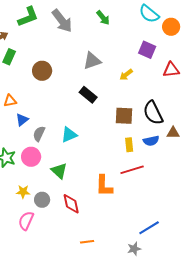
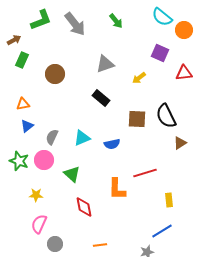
blue triangle: (22, 120) -> (27, 126), moved
brown triangle: (173, 133) -> (180, 143), moved, turned -32
blue semicircle: (151, 141) -> (112, 144), moved
yellow rectangle: (129, 145) -> (169, 200), moved
gray circle: (42, 200) -> (55, 244), moved

